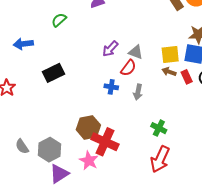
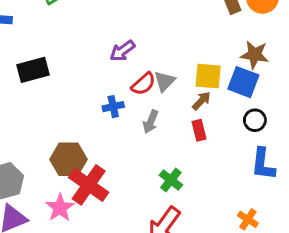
gray triangle: (136, 52) -> (164, 81), moved, turned 42
brown arrow: (169, 72) -> (201, 101), turned 104
red rectangle: (187, 77) -> (199, 130), moved
blue cross: (111, 87) -> (113, 107), turned -32

